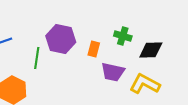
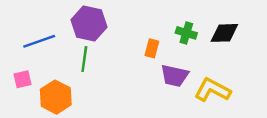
purple hexagon: (61, 39) -> (89, 23), moved
black diamond: (151, 50) -> (224, 33), moved

